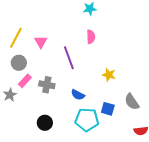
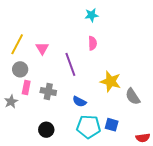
yellow star: (109, 75) -> (111, 81), size x1.5
pink rectangle: (25, 81) -> (26, 87), turned -32
gray semicircle: (132, 102) -> (133, 97), moved
blue square: (108, 109) -> (112, 125), moved

